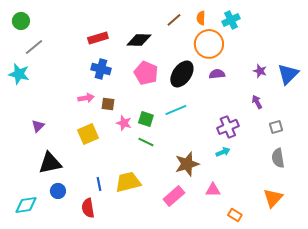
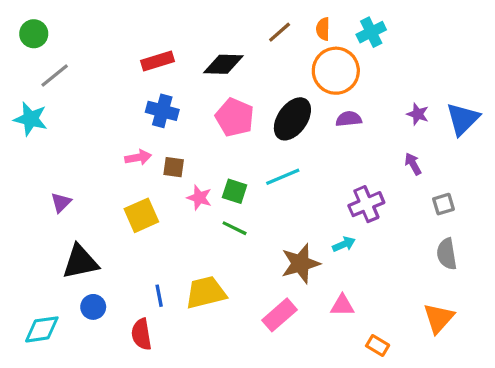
cyan arrow: (223, 152) -> (344, 244), moved

